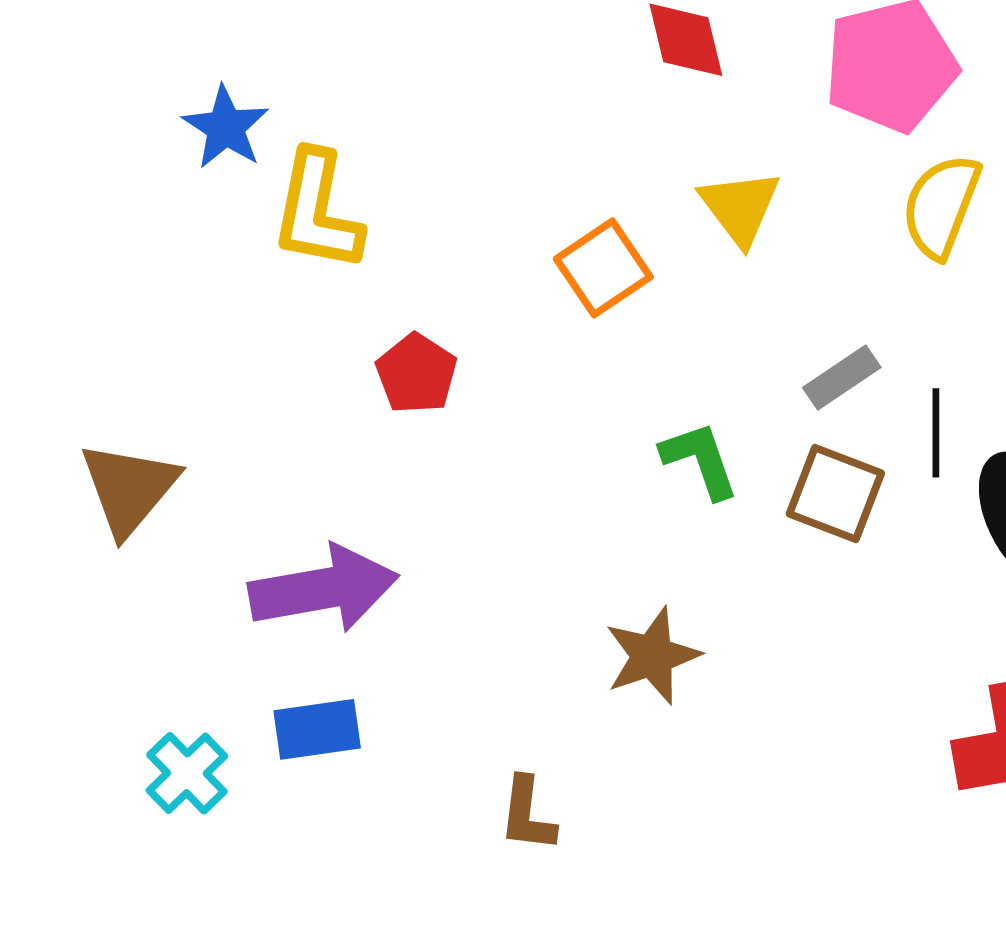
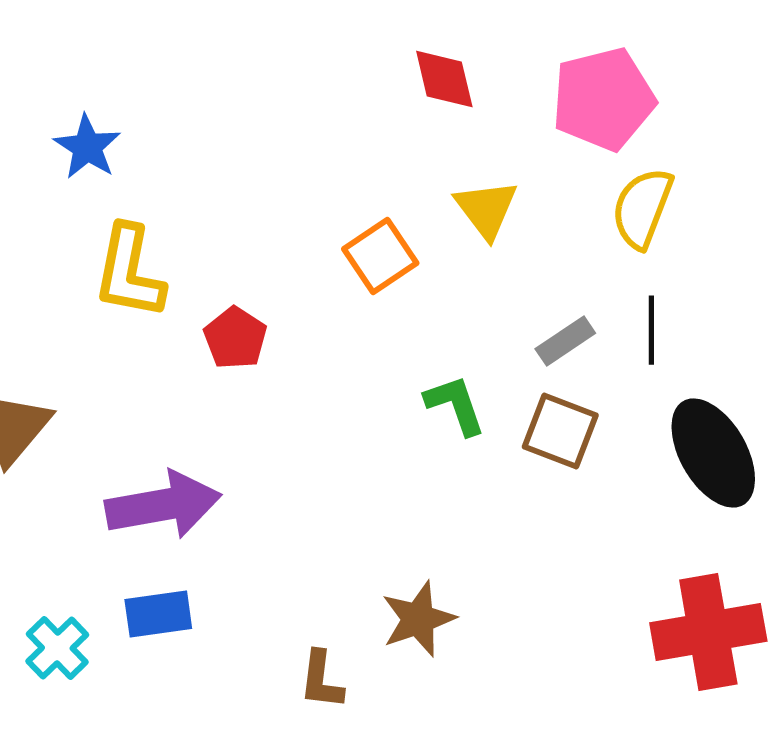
yellow L-shape: (317, 211) -> (129, 272), moved
black line: (936, 433) -> (651, 330), moved
brown star: (652, 656) -> (418, 619), moved

